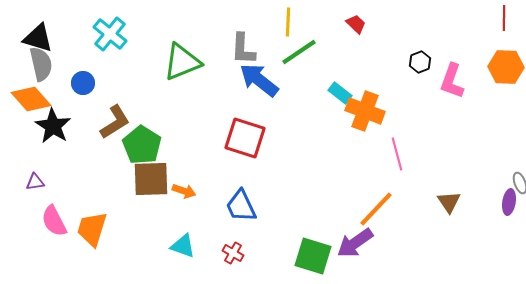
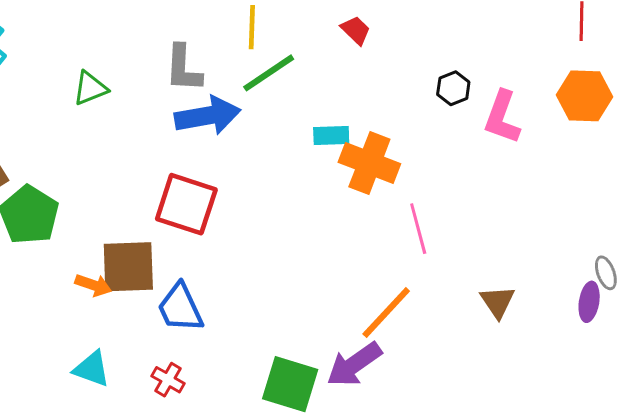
green triangle: (182, 62) -> (90, 88), size x0.6
blue arrow: (259, 80) -> (208, 116), turned 132
cyan rectangle: (340, 93) -> (331, 136), turned -40
brown square: (151, 179) -> (128, 267), moved

